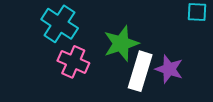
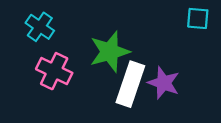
cyan cross: (60, 24) -> (40, 27), size x0.7

